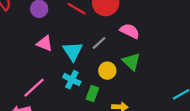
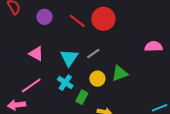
pink semicircle: (130, 31) -> (154, 46), moved, turned -36
pink triangle: (45, 43) -> (36, 54), moved
green triangle: (131, 62) -> (120, 73), turned 48

